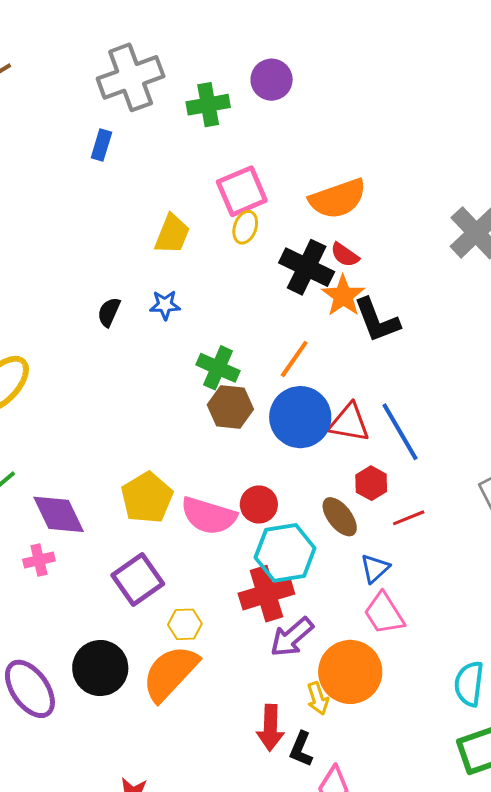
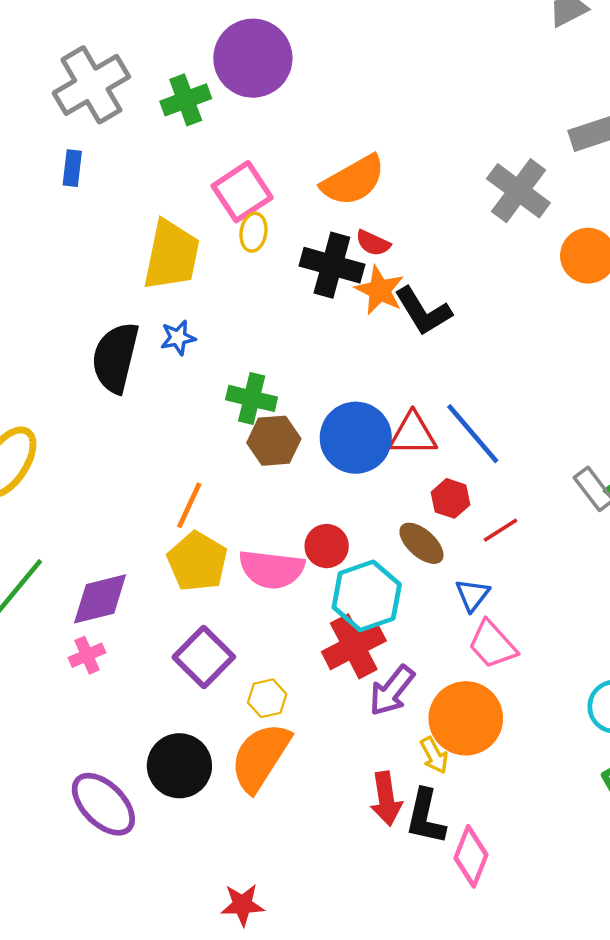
purple circle: (272, 80) -> (253, 58), size x1.6
yellow trapezoid: (172, 234) -> (171, 255), size x1.5
black semicircle: (109, 312) -> (115, 357), size x2.0
orange line: (294, 359) -> (189, 505), moved
purple diamond: (59, 514) -> (100, 599), turned -68
black L-shape: (301, 749) -> (426, 817), size x1.4

